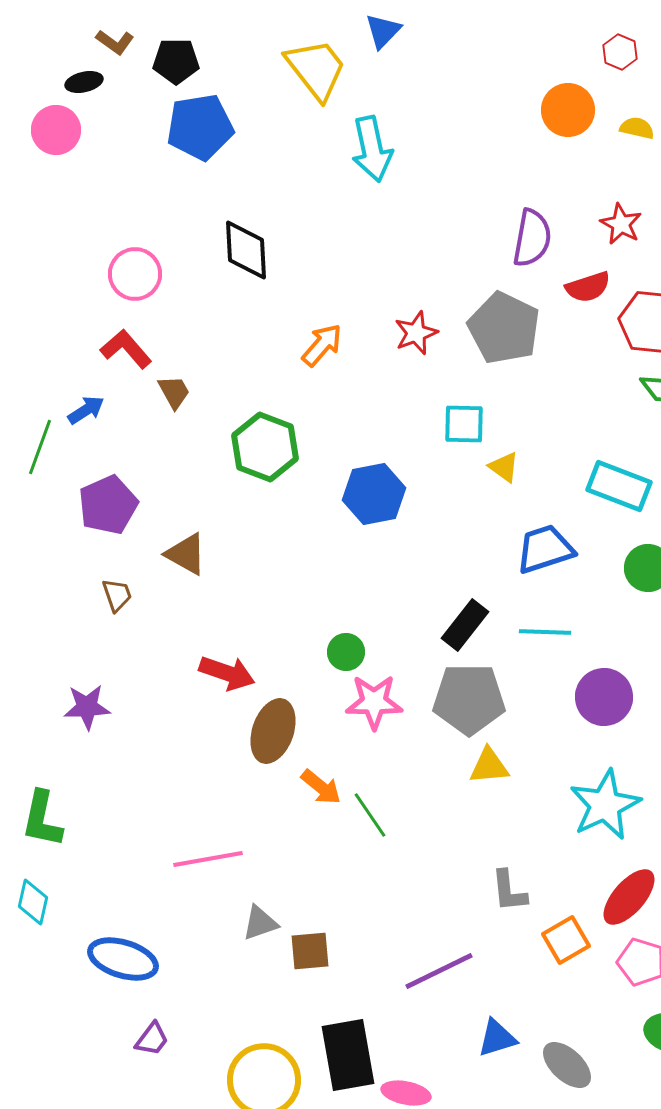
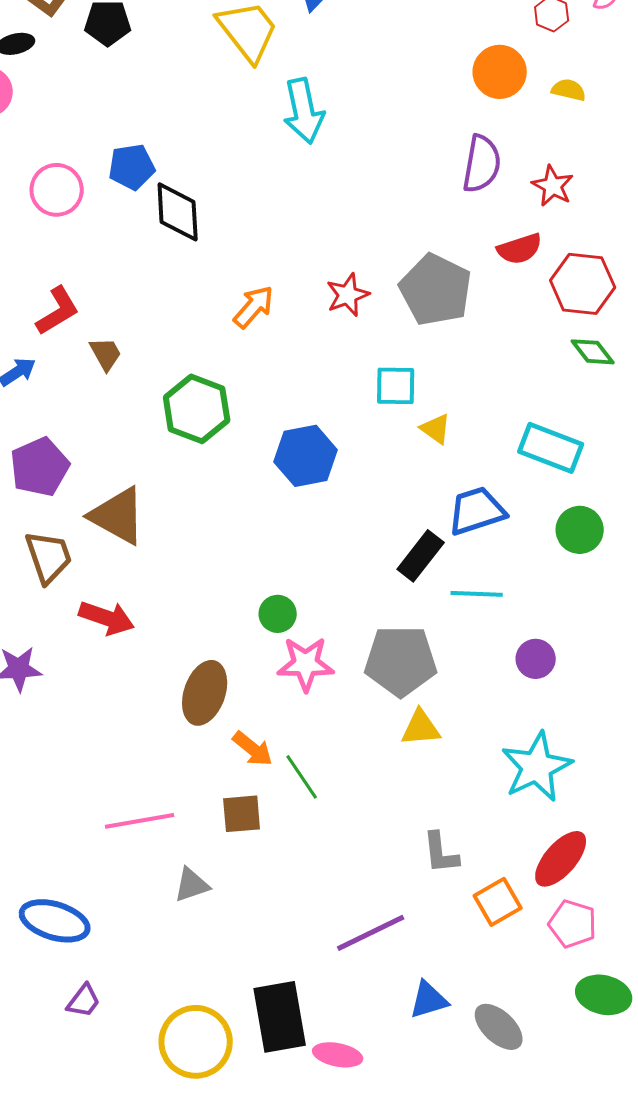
blue pentagon: (200, 127) -> (132, 167), moved, size x0.7
purple semicircle: (532, 238) -> (482, 164), moved
pink circle: (135, 274) -> (57, 190), moved
red L-shape: (126, 349) -> (58, 311), turned 100
brown triangle: (186, 554) -> (118, 516), size x1.4
brown trapezoid: (117, 595) -> (49, 557), size x1.6
black rectangle: (465, 625) -> (421, 556), moved
red arrow: (227, 673) -> (107, 618), moved
purple circle: (604, 697) -> (536, 659), size x0.7
brown square: (310, 951) -> (242, 814), moved

